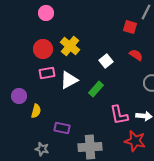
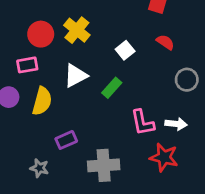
pink rectangle: (47, 73) -> (27, 65), moved
yellow semicircle: (36, 111) -> (42, 101), moved, size x1.5
purple rectangle: (62, 128) -> (66, 140), turned -35

